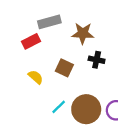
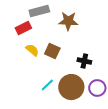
black cross: (97, 60) -> (84, 61), moved
yellow semicircle: (36, 77) -> (32, 50), moved

